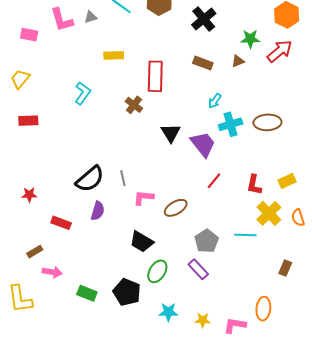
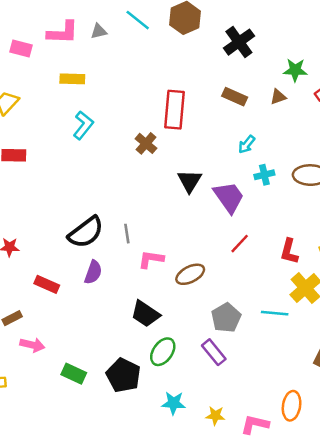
pink L-shape: (62, 20) -> (63, 32), turned -76
yellow rectangle: (114, 55) -> (72, 79), moved
cyan cross: (231, 124) -> (264, 175), size x0.7

